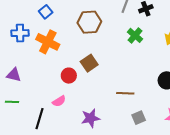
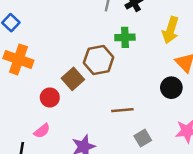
brown hexagon: (89, 22) -> (99, 60), moved
green cross: (135, 35) -> (125, 37), turned -35

